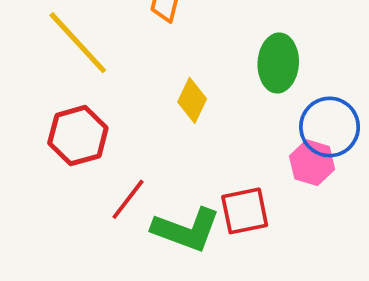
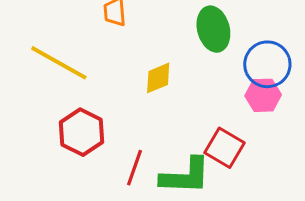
yellow diamond: (192, 100) -> (158, 78), turned 60
red square: (245, 211) -> (225, 148), turned -30

